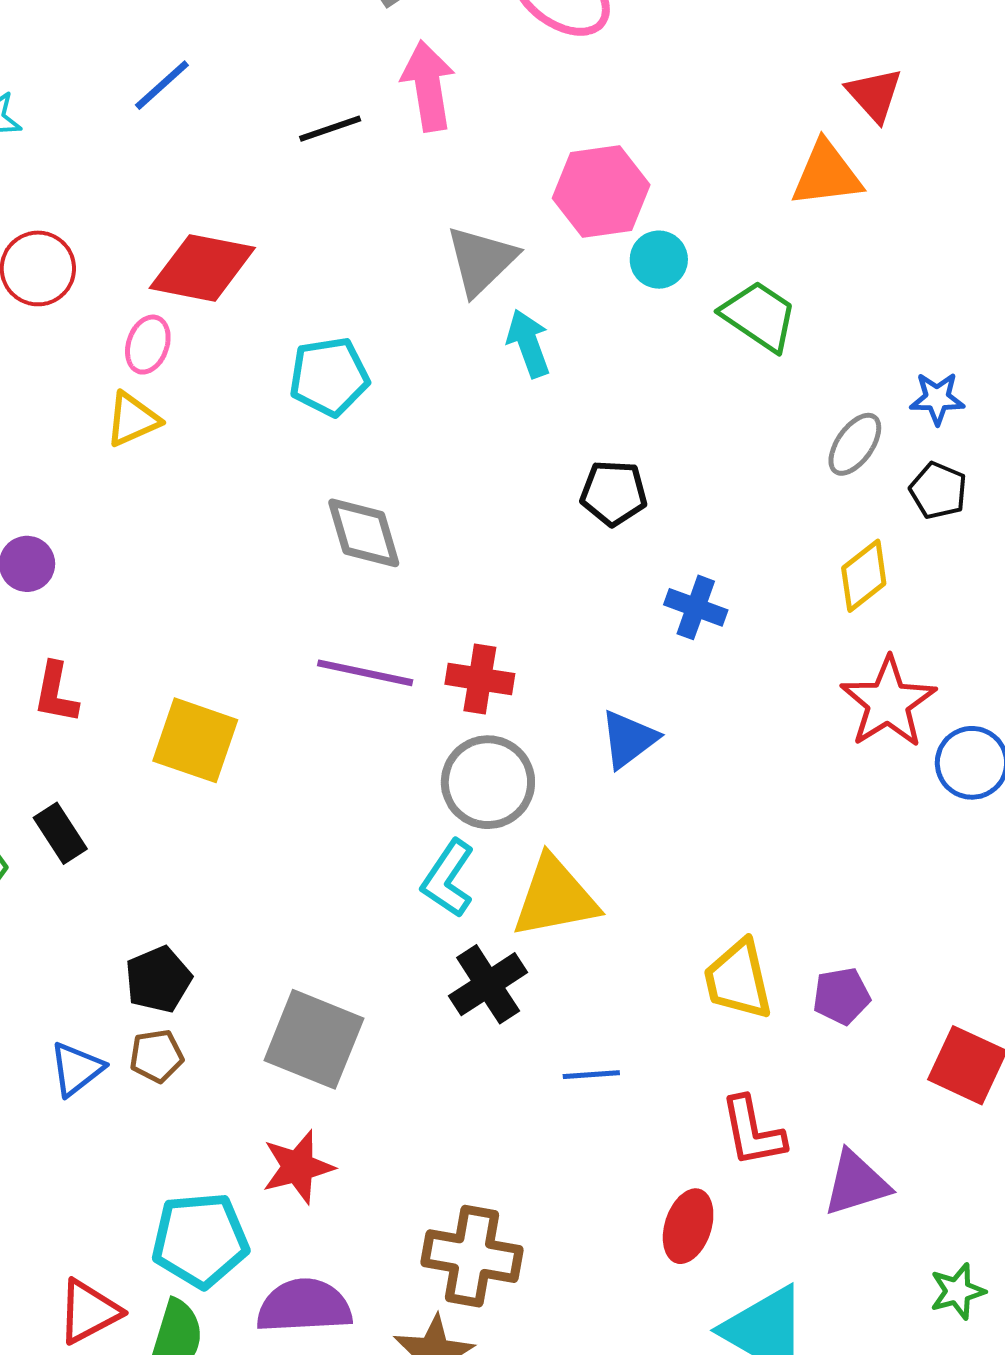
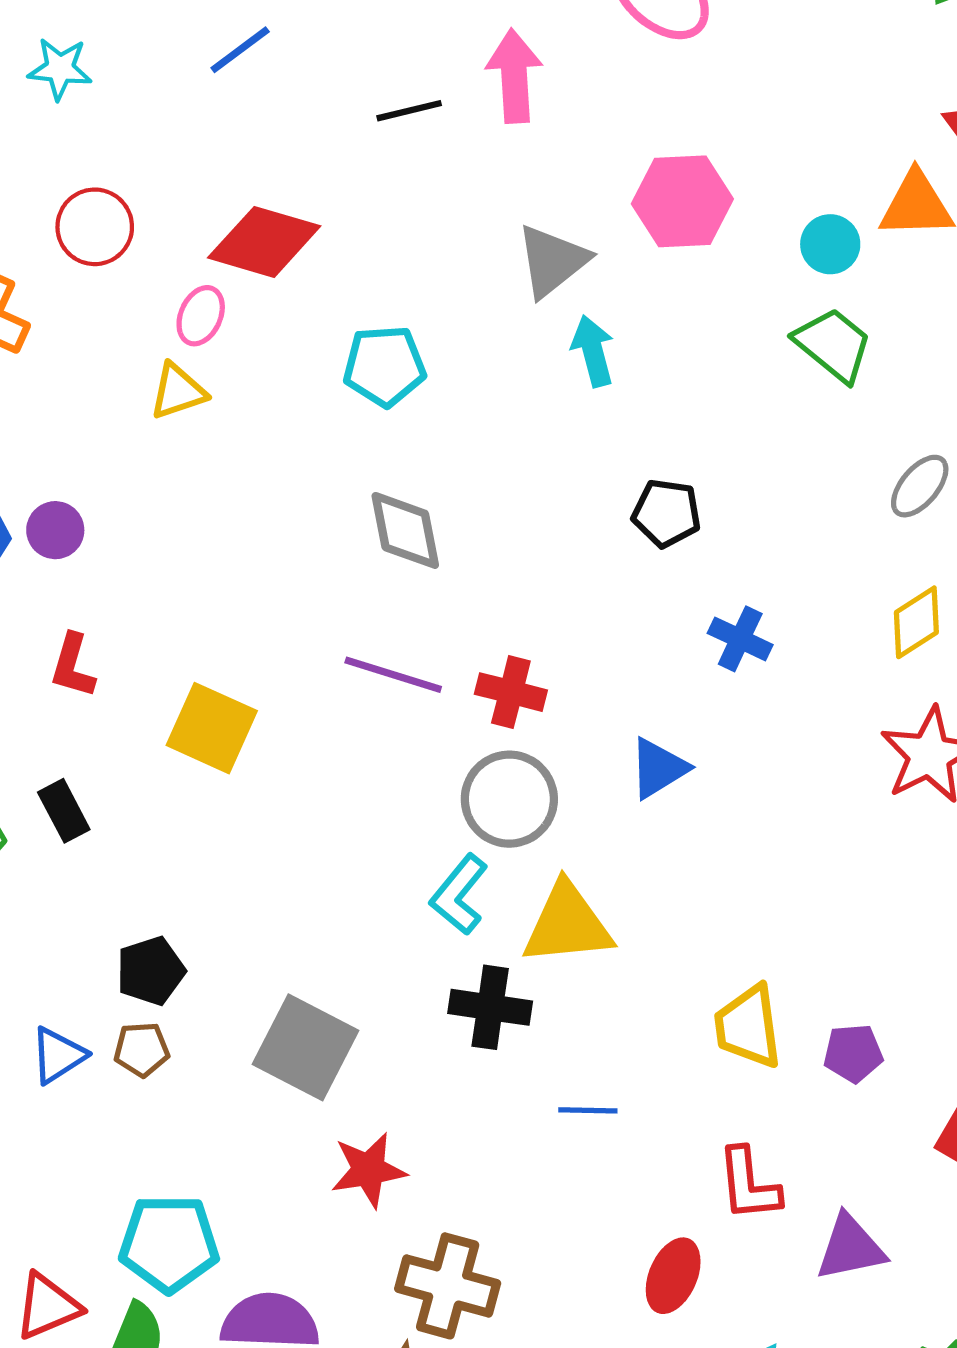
cyan circle: (659, 260) -> (830, 244), moved
black cross: (488, 984) -> (490, 1007), turned 36
red star: (298, 1167) -> (369, 1170), moved

